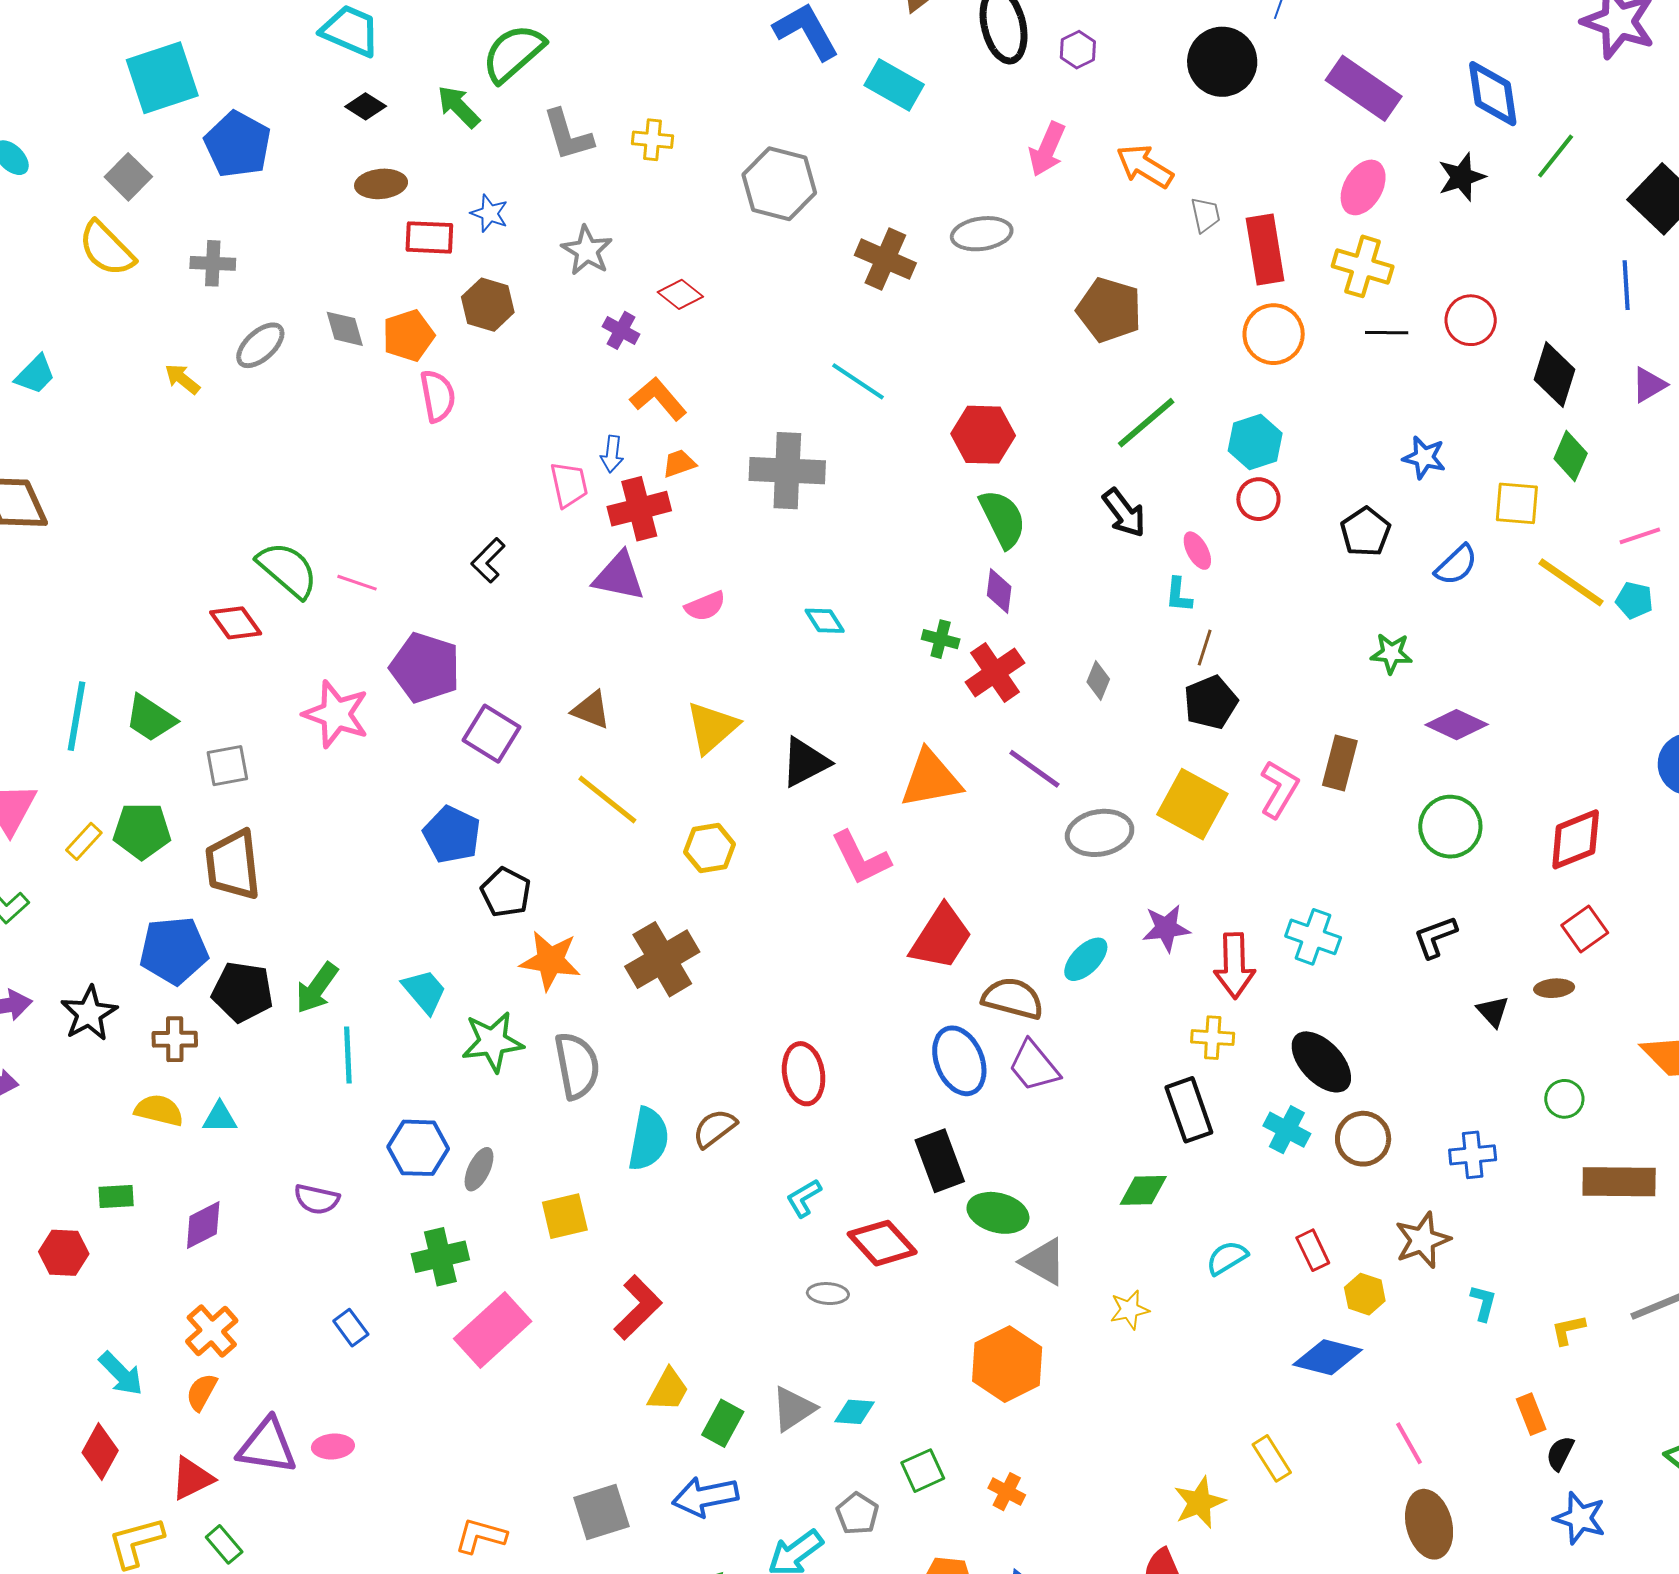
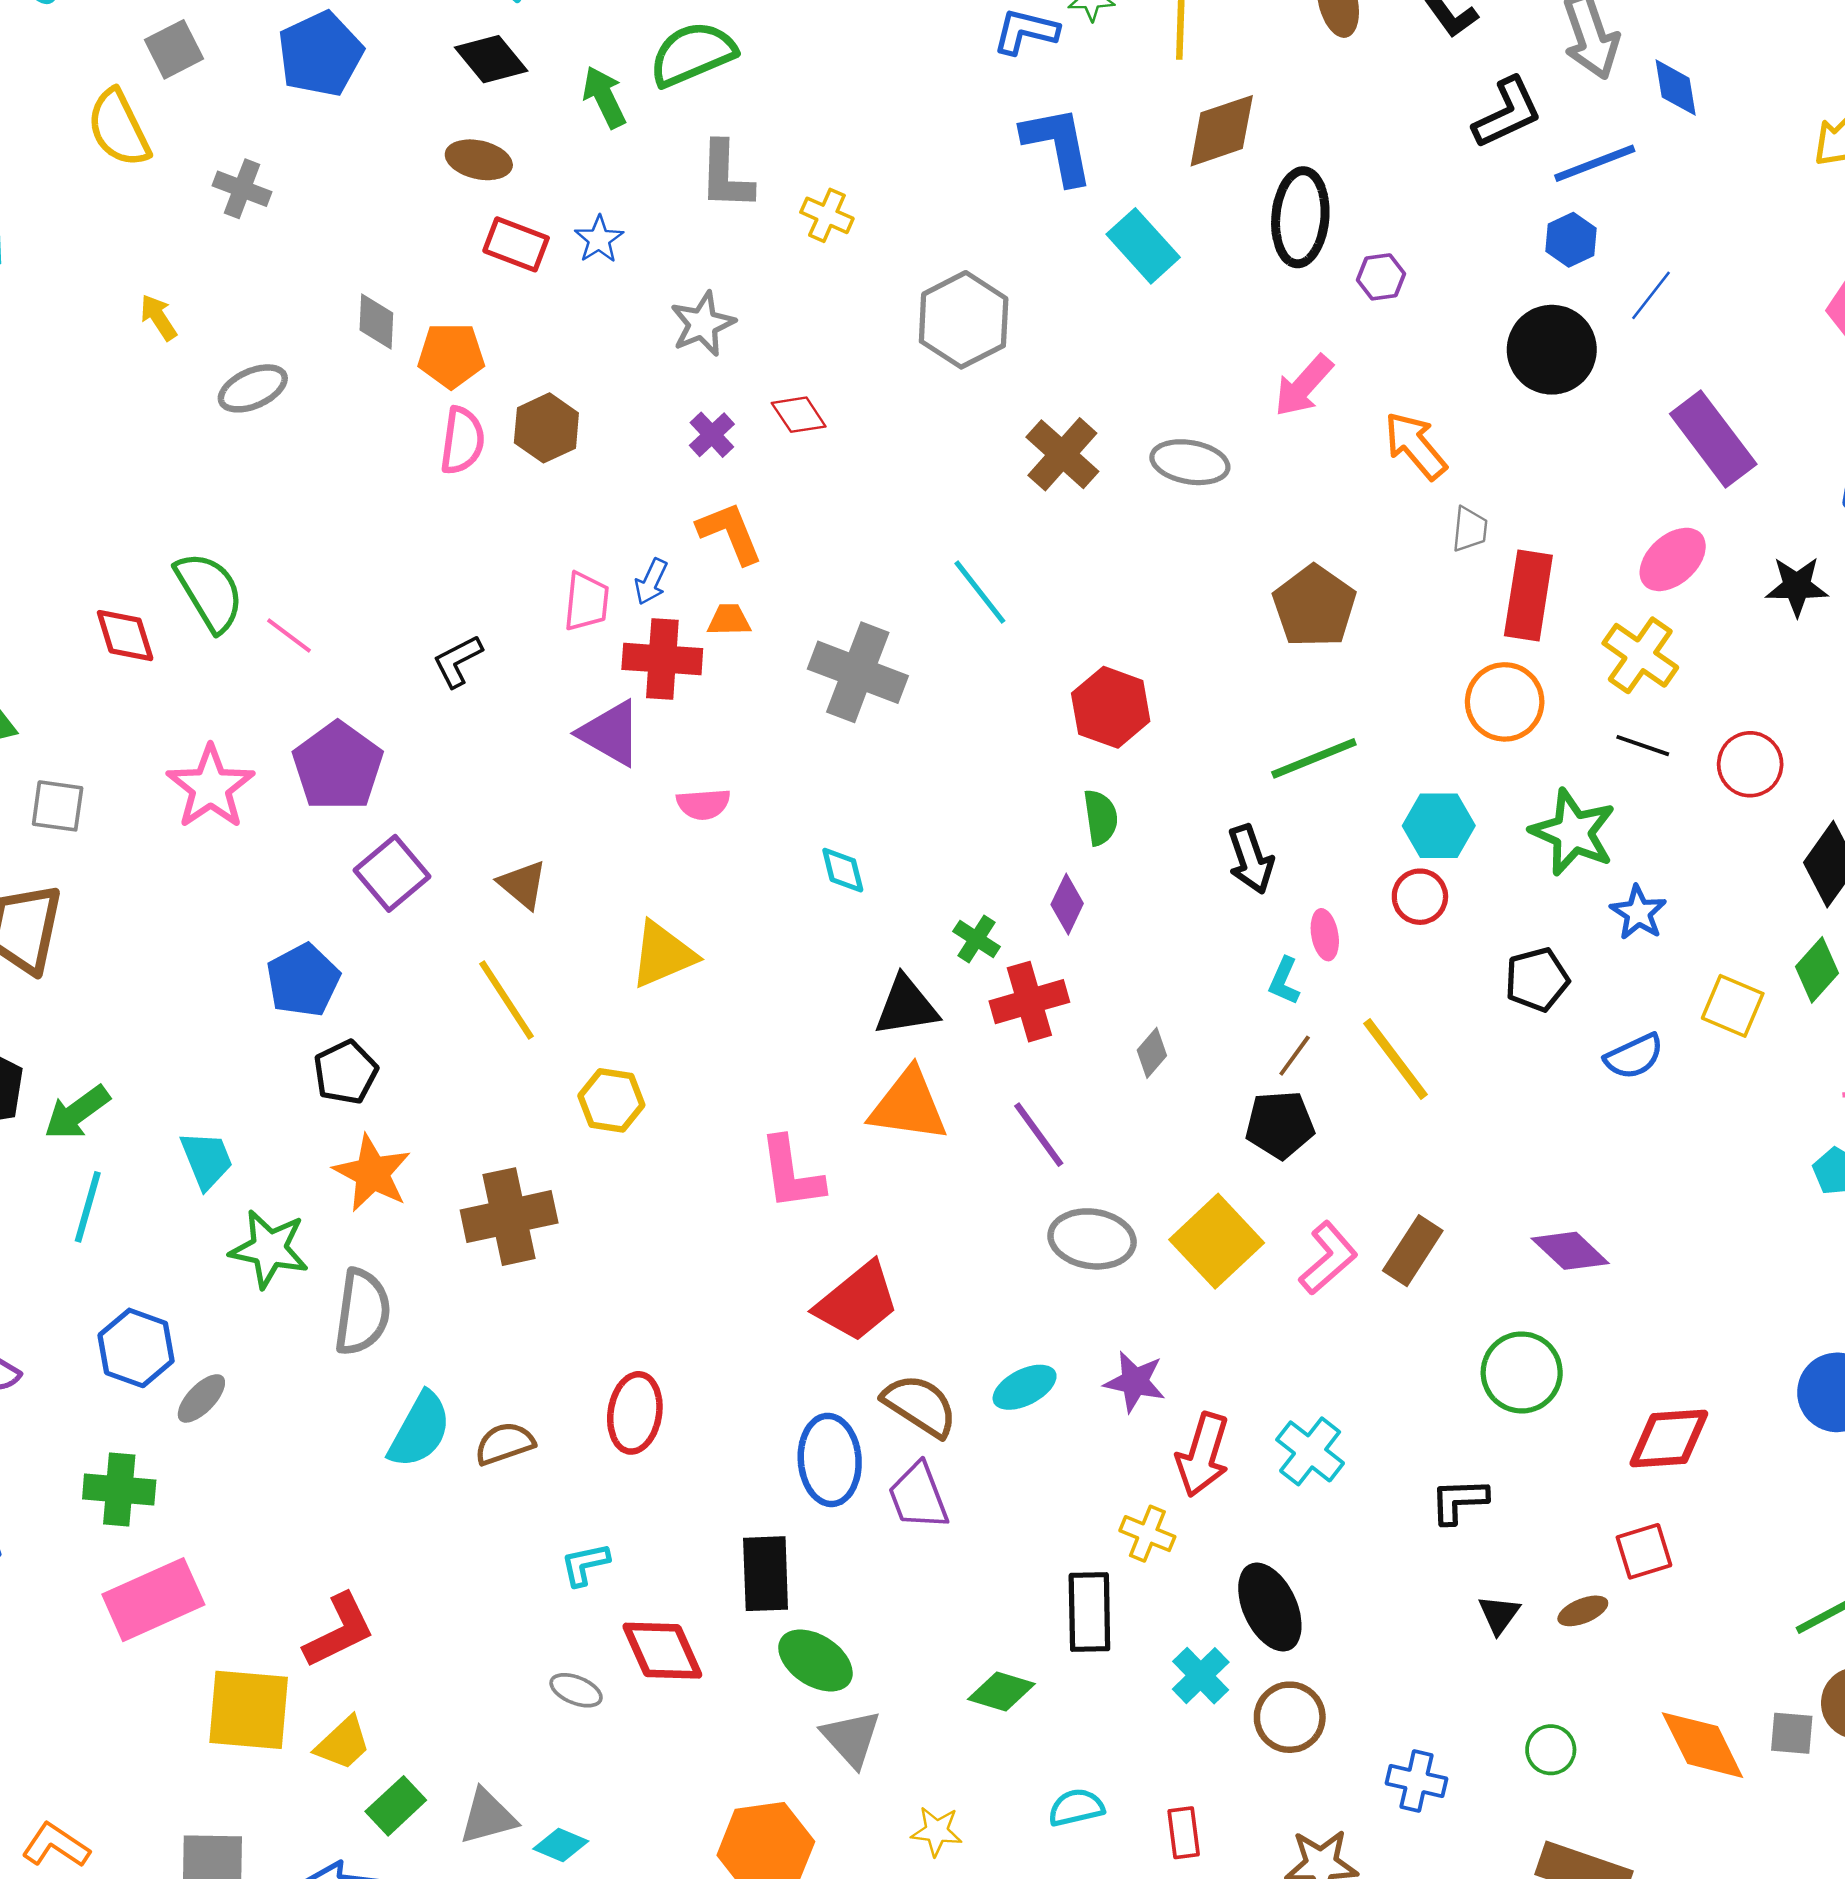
black diamond: (366, 106) -> (491, 59), size x1.4
brown hexagon: (488, 305) -> (546, 428), moved
gray ellipse: (260, 345) -> (253, 388), moved
green semicircle: (1003, 519) -> (1101, 817), size x0.7
yellow line: (1571, 582) -> (1395, 1059), moved
green star: (1391, 653) -> (1573, 832), moved, size x1.6
black triangle: (805, 762) -> (906, 1006), moved
brown ellipse: (1554, 988) -> (1583, 1611), turned -36
yellow square: (565, 1216) -> (249, 1710), moved, size x1.5

